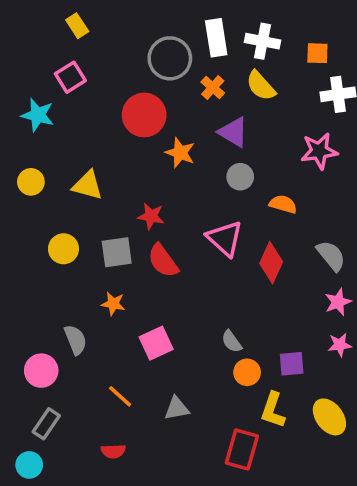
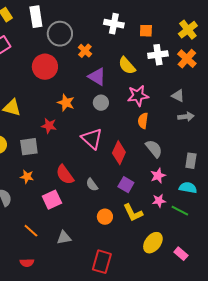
white rectangle: (216, 38) -> (36, 17), moved
yellow semicircle: (261, 86) -> (127, 66), moved
pink star: (319, 151) -> (138, 96), moved
orange star: (180, 153) -> (66, 103), moved
orange semicircle: (283, 204) -> (143, 121), moved, turned -98
red semicircle: (163, 261) -> (65, 175), moved
gray semicircle: (232, 341) -> (92, 185), moved
purple square: (292, 364) -> (126, 185), moved, turned 35
yellow L-shape: (273, 410) -> (133, 213), moved, turned -45
yellow ellipse: (329, 417) -> (153, 243), turned 75

